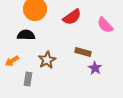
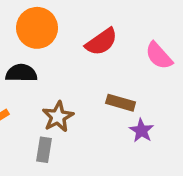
gray rectangle: (28, 79) -> (44, 150), moved

